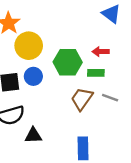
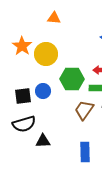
yellow circle: (29, 46) -> (46, 54), moved

